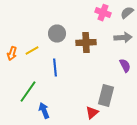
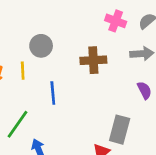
gray circle: (57, 34) -> (41, 46), moved
yellow line: (32, 51) -> (23, 71), turned -64

